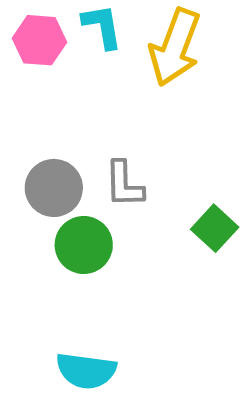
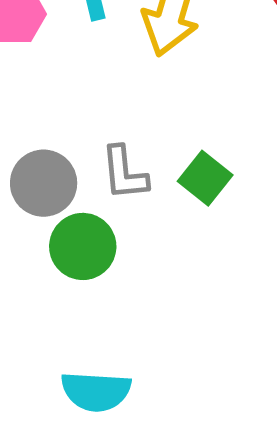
green square: (215, 228) -> (205, 178), moved

